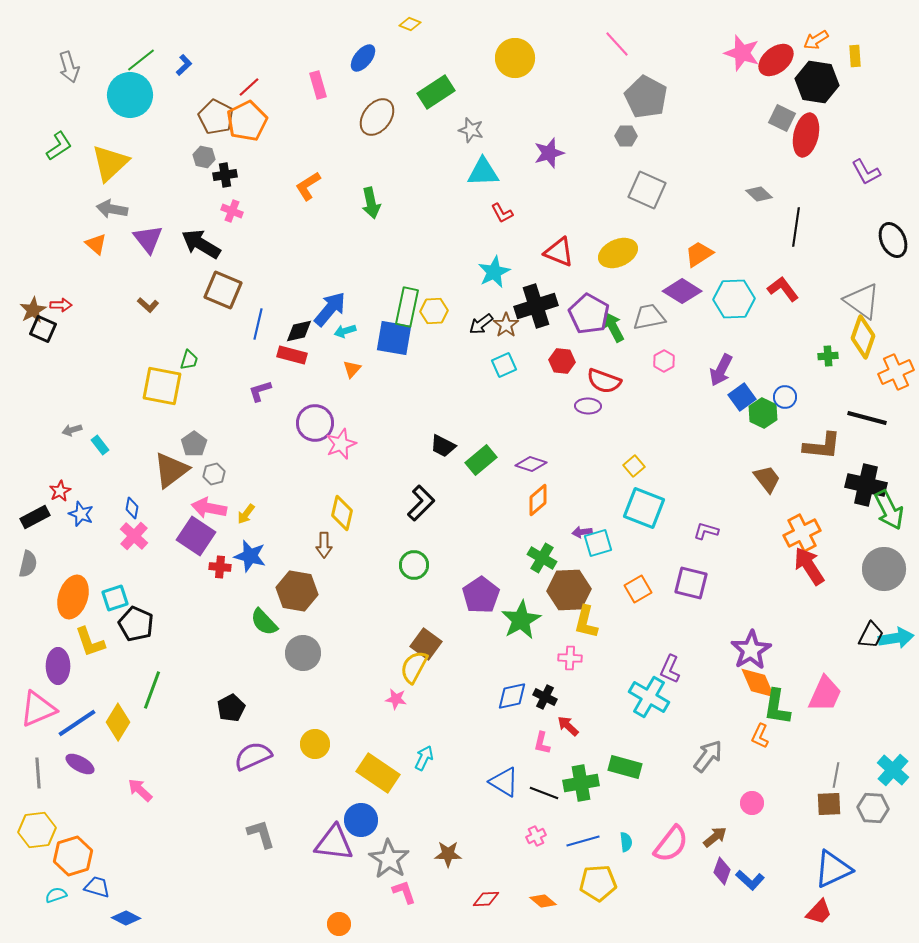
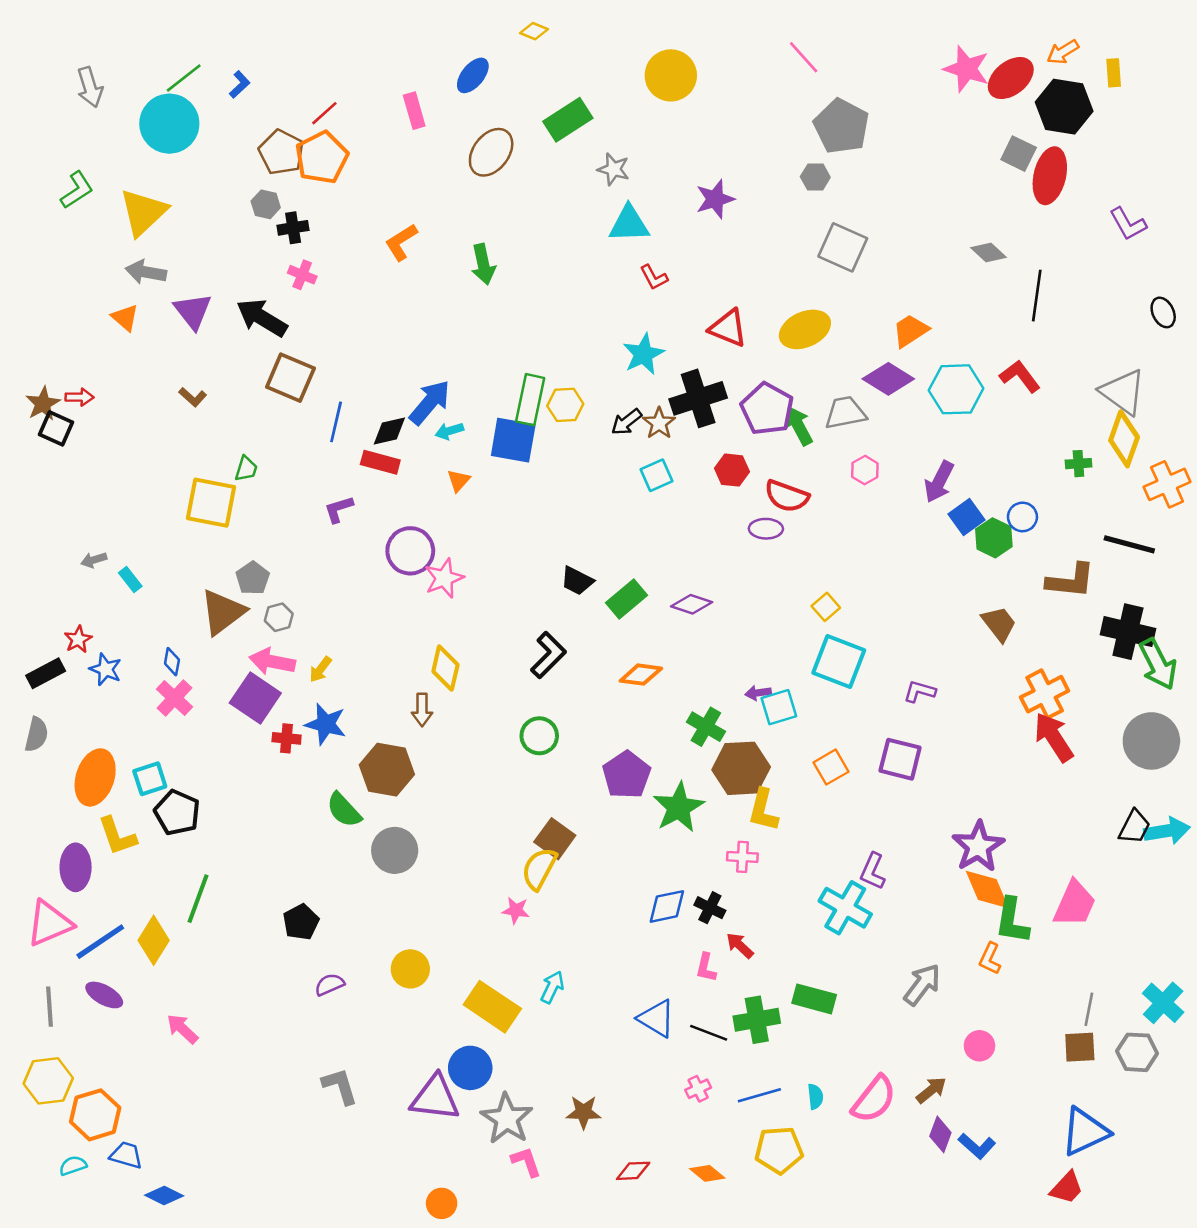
black ellipse: (893, 240) -> (1163, 312), size x0.7
orange diamond: (538, 500) -> (641, 675), moved, turned 48
purple semicircle: (253, 756) -> (330, 985), size x0.6

